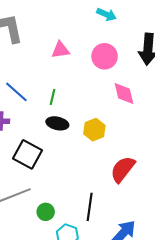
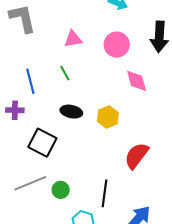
blue line: (16, 92) -> (30, 81), turned 35
green line: (53, 97) -> (65, 73), moved, turned -42
green circle: (46, 212) -> (61, 190), moved

